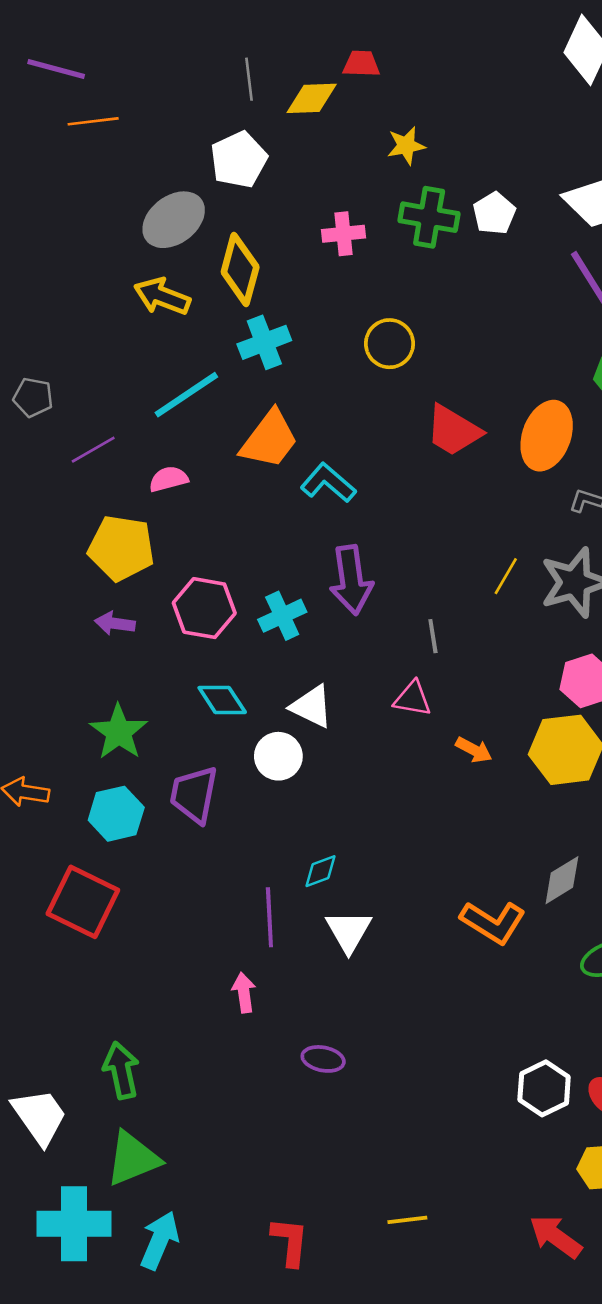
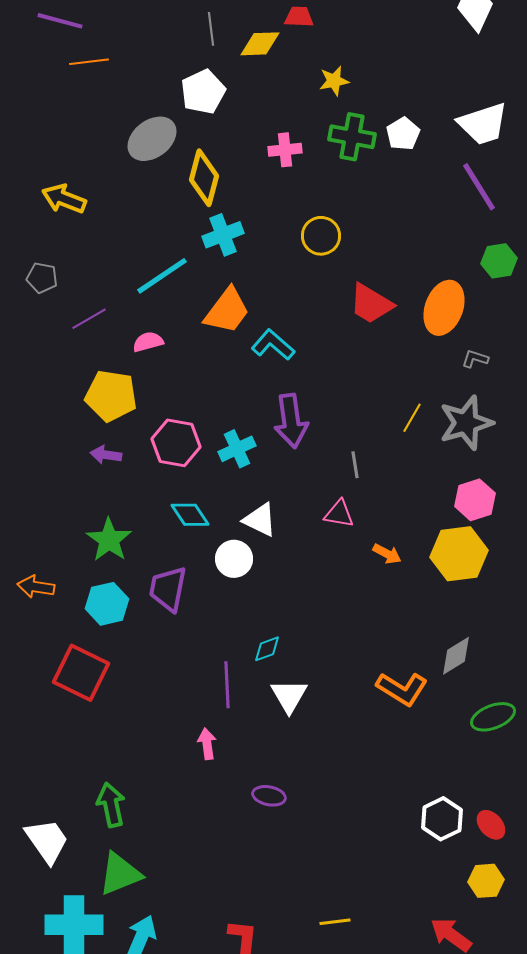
yellow arrow: (162, 296) -> (64, 199), moved

